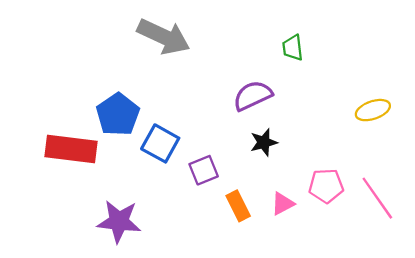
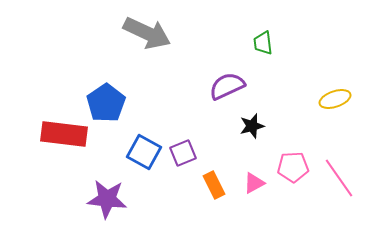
black star: (264, 142) -> (252, 126), moved
blue square: (160, 143) -> (144, 152), moved

